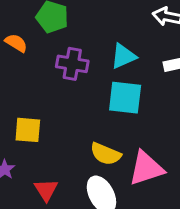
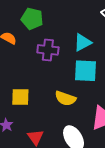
yellow semicircle: (106, 154) -> (65, 98), moved

